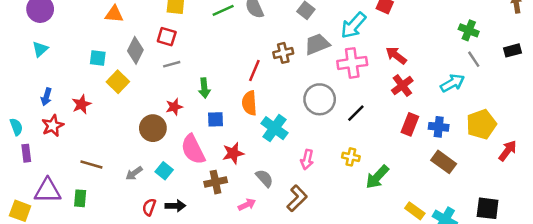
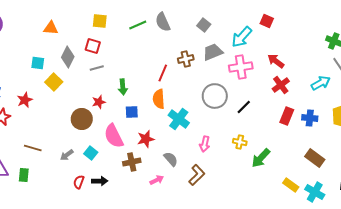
brown rectangle: (444, 162) -> (315, 158), moved

